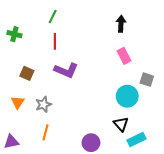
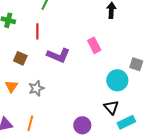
red line: (55, 41) -> (37, 31), moved
pink rectangle: (124, 56) -> (94, 45), moved
orange line: (45, 132) -> (30, 123), moved

